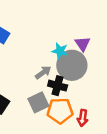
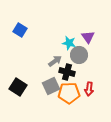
gray circle: (72, 65) -> (79, 55), size x0.7
red arrow: (83, 118) -> (89, 89), moved

